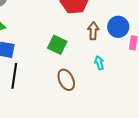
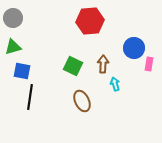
brown arrow: (93, 31) -> (103, 64), moved

